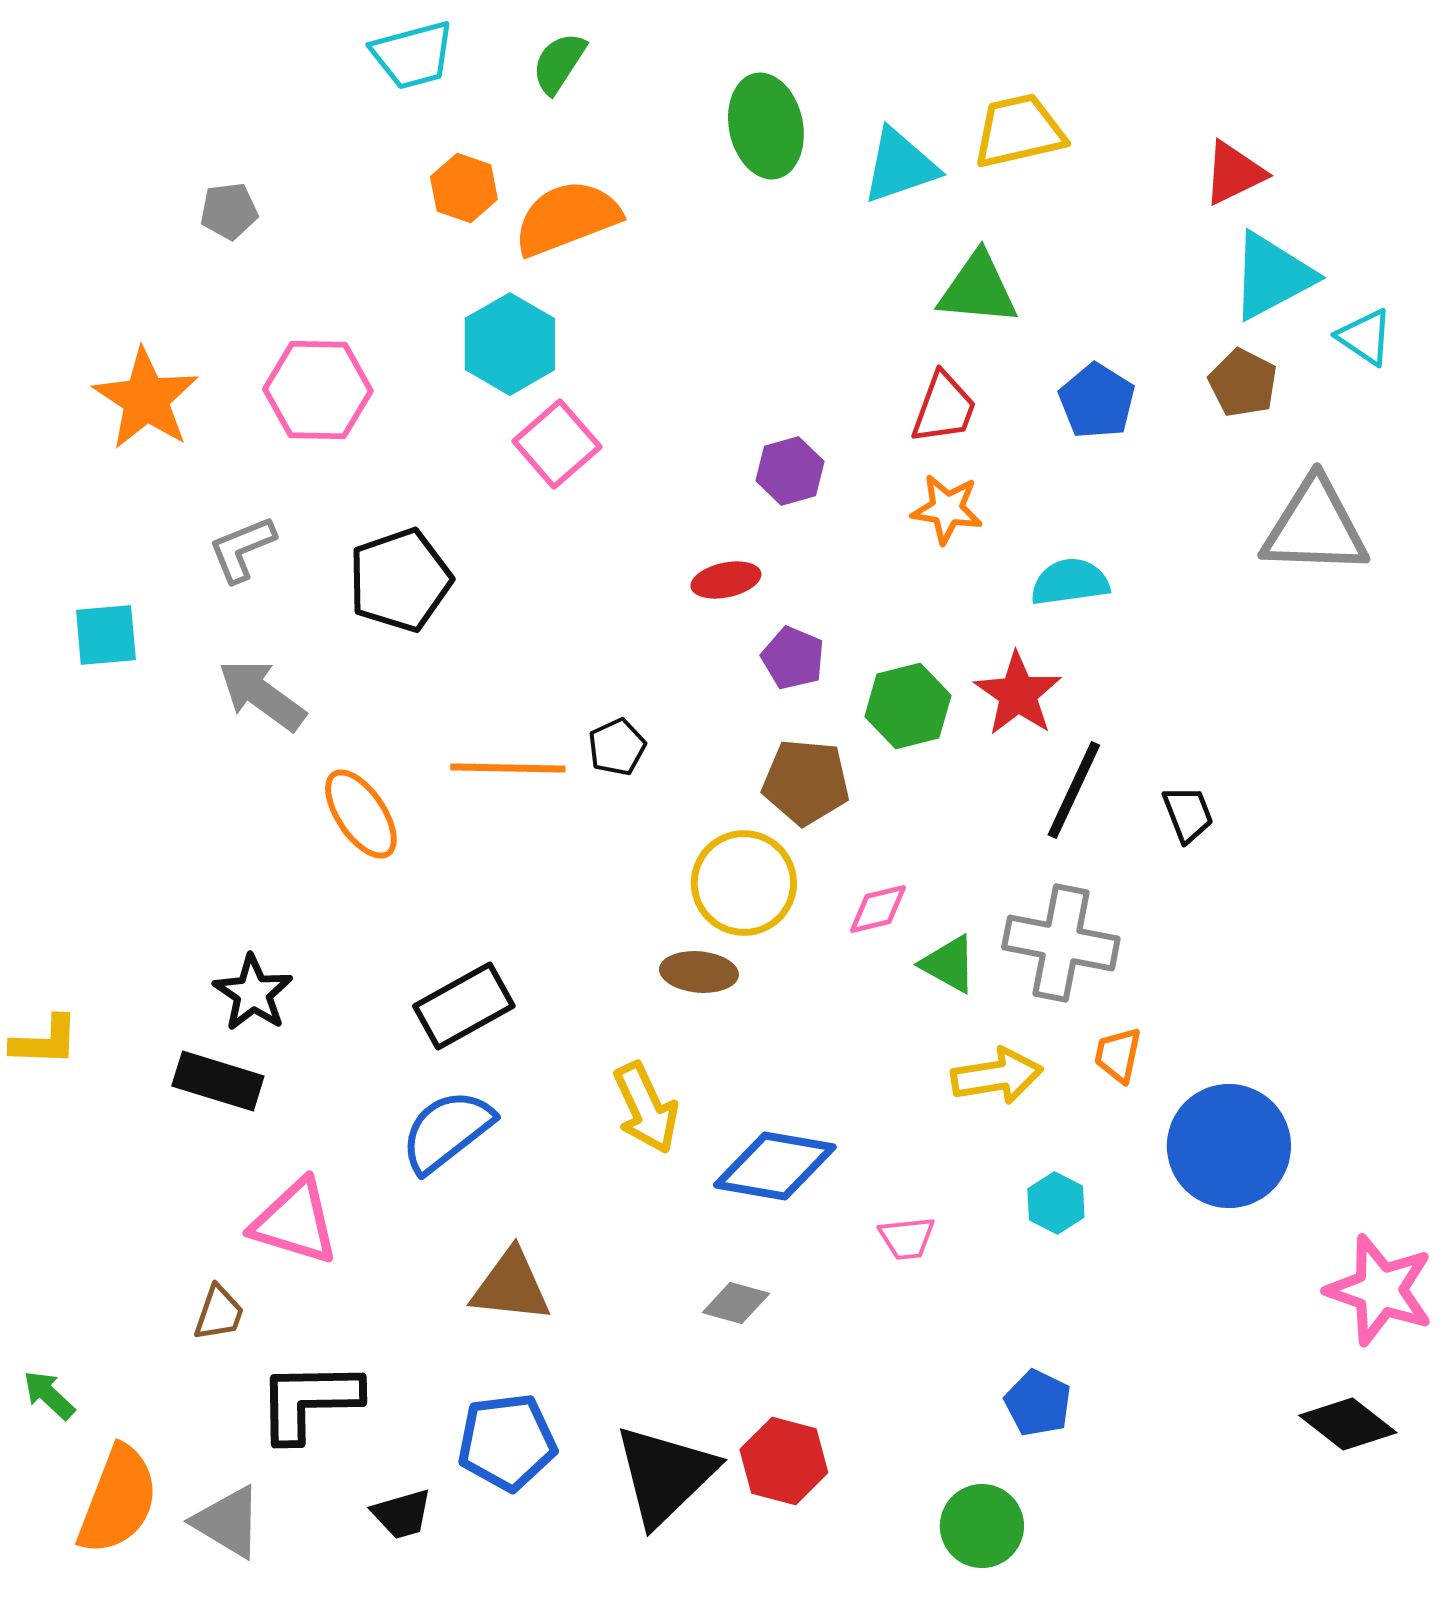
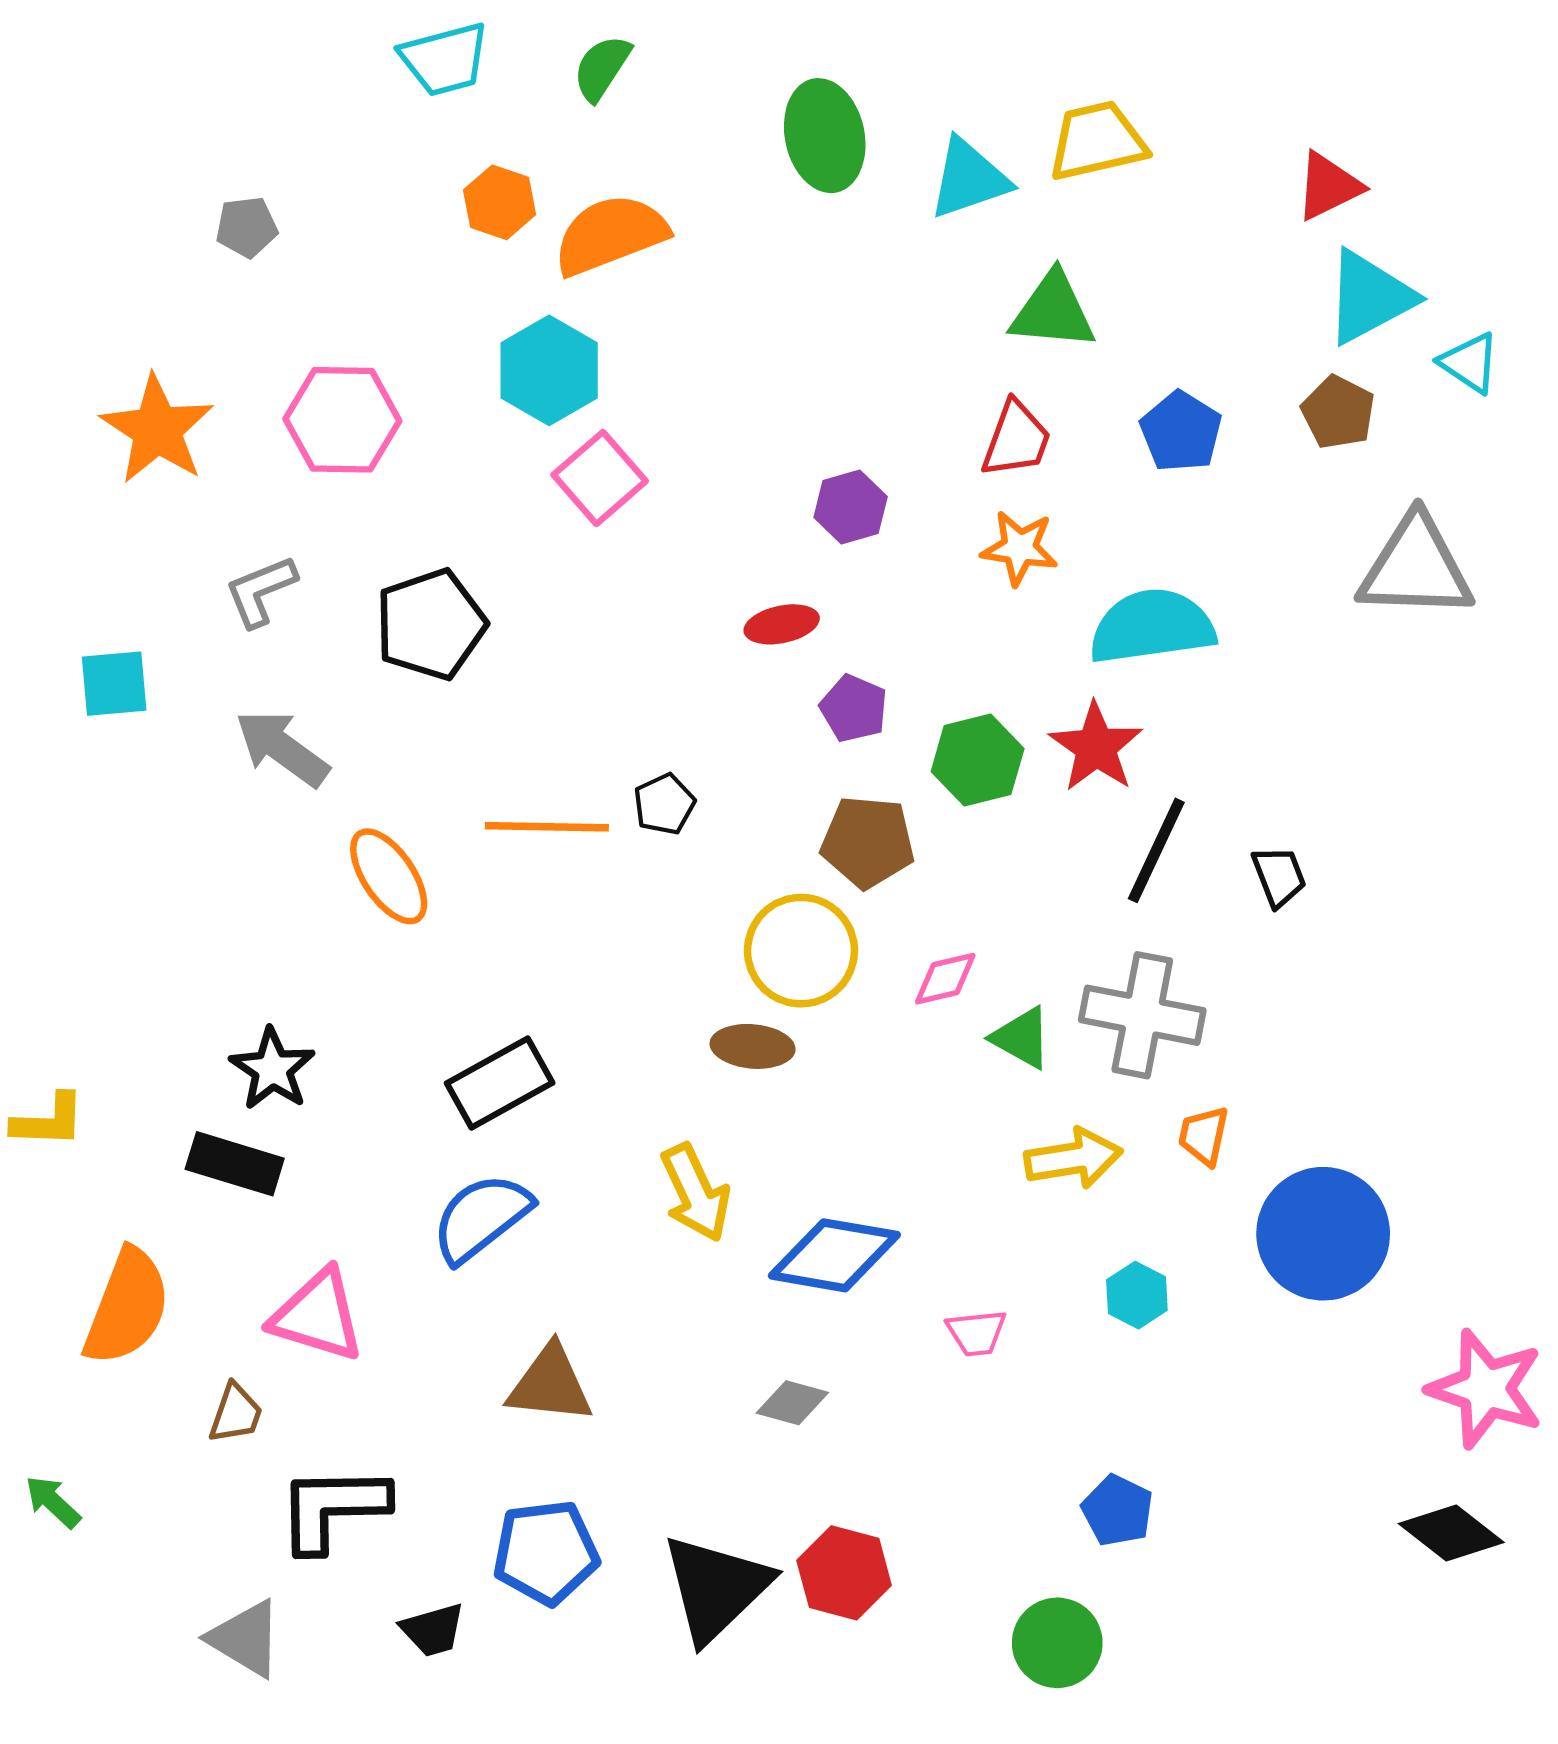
cyan semicircle: (1070, 582) -> (1152, 627), size x1.5
orange semicircle: (118, 1500) -> (127, 1307), moved

